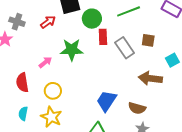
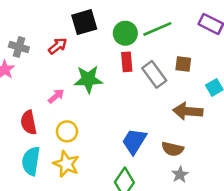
green circle: (92, 19) -> (125, 33), moved
cyan semicircle: (23, 114) -> (31, 161), size x1.6

